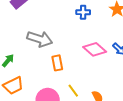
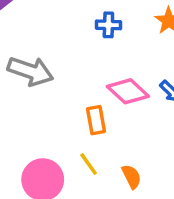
orange rectangle: (57, 63) -> (96, 120), moved

